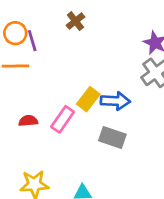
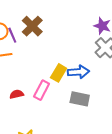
brown cross: (75, 21) -> (32, 26), moved, size x1.5

